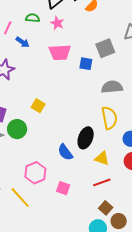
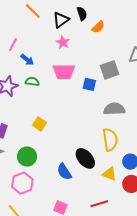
green semicircle: (33, 18) -> (32, 82), moved
green circle: (17, 129) -> (27, 157), moved
black ellipse: (86, 138) -> (85, 158), turned -65
yellow triangle: (102, 158) -> (109, 174), moved
pink hexagon: (35, 173) -> (22, 183), moved

